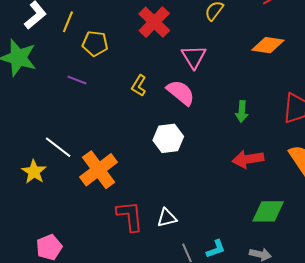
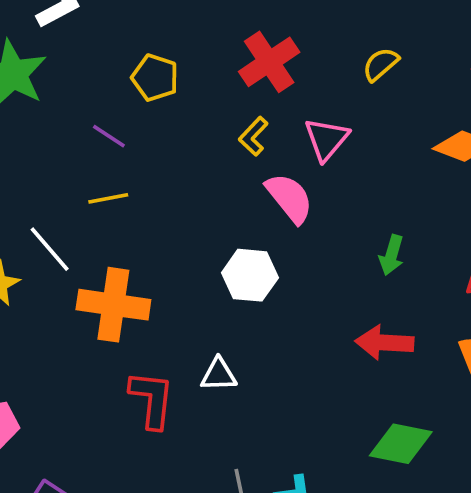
yellow line: (68, 22) -> (108, 198), moved, turned 45
yellow L-shape: (139, 86) -> (253, 136), moved
orange cross: (99, 170) -> (113, 305), turned 33
white triangle: (167, 218) -> (219, 375), moved

